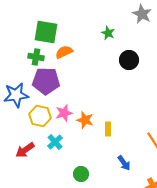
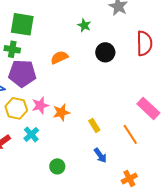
orange semicircle: (64, 52) -> (59, 57), moved
orange star: (85, 120) -> (61, 112), turned -30
yellow rectangle: (108, 129) -> (94, 125), moved, turned -32

